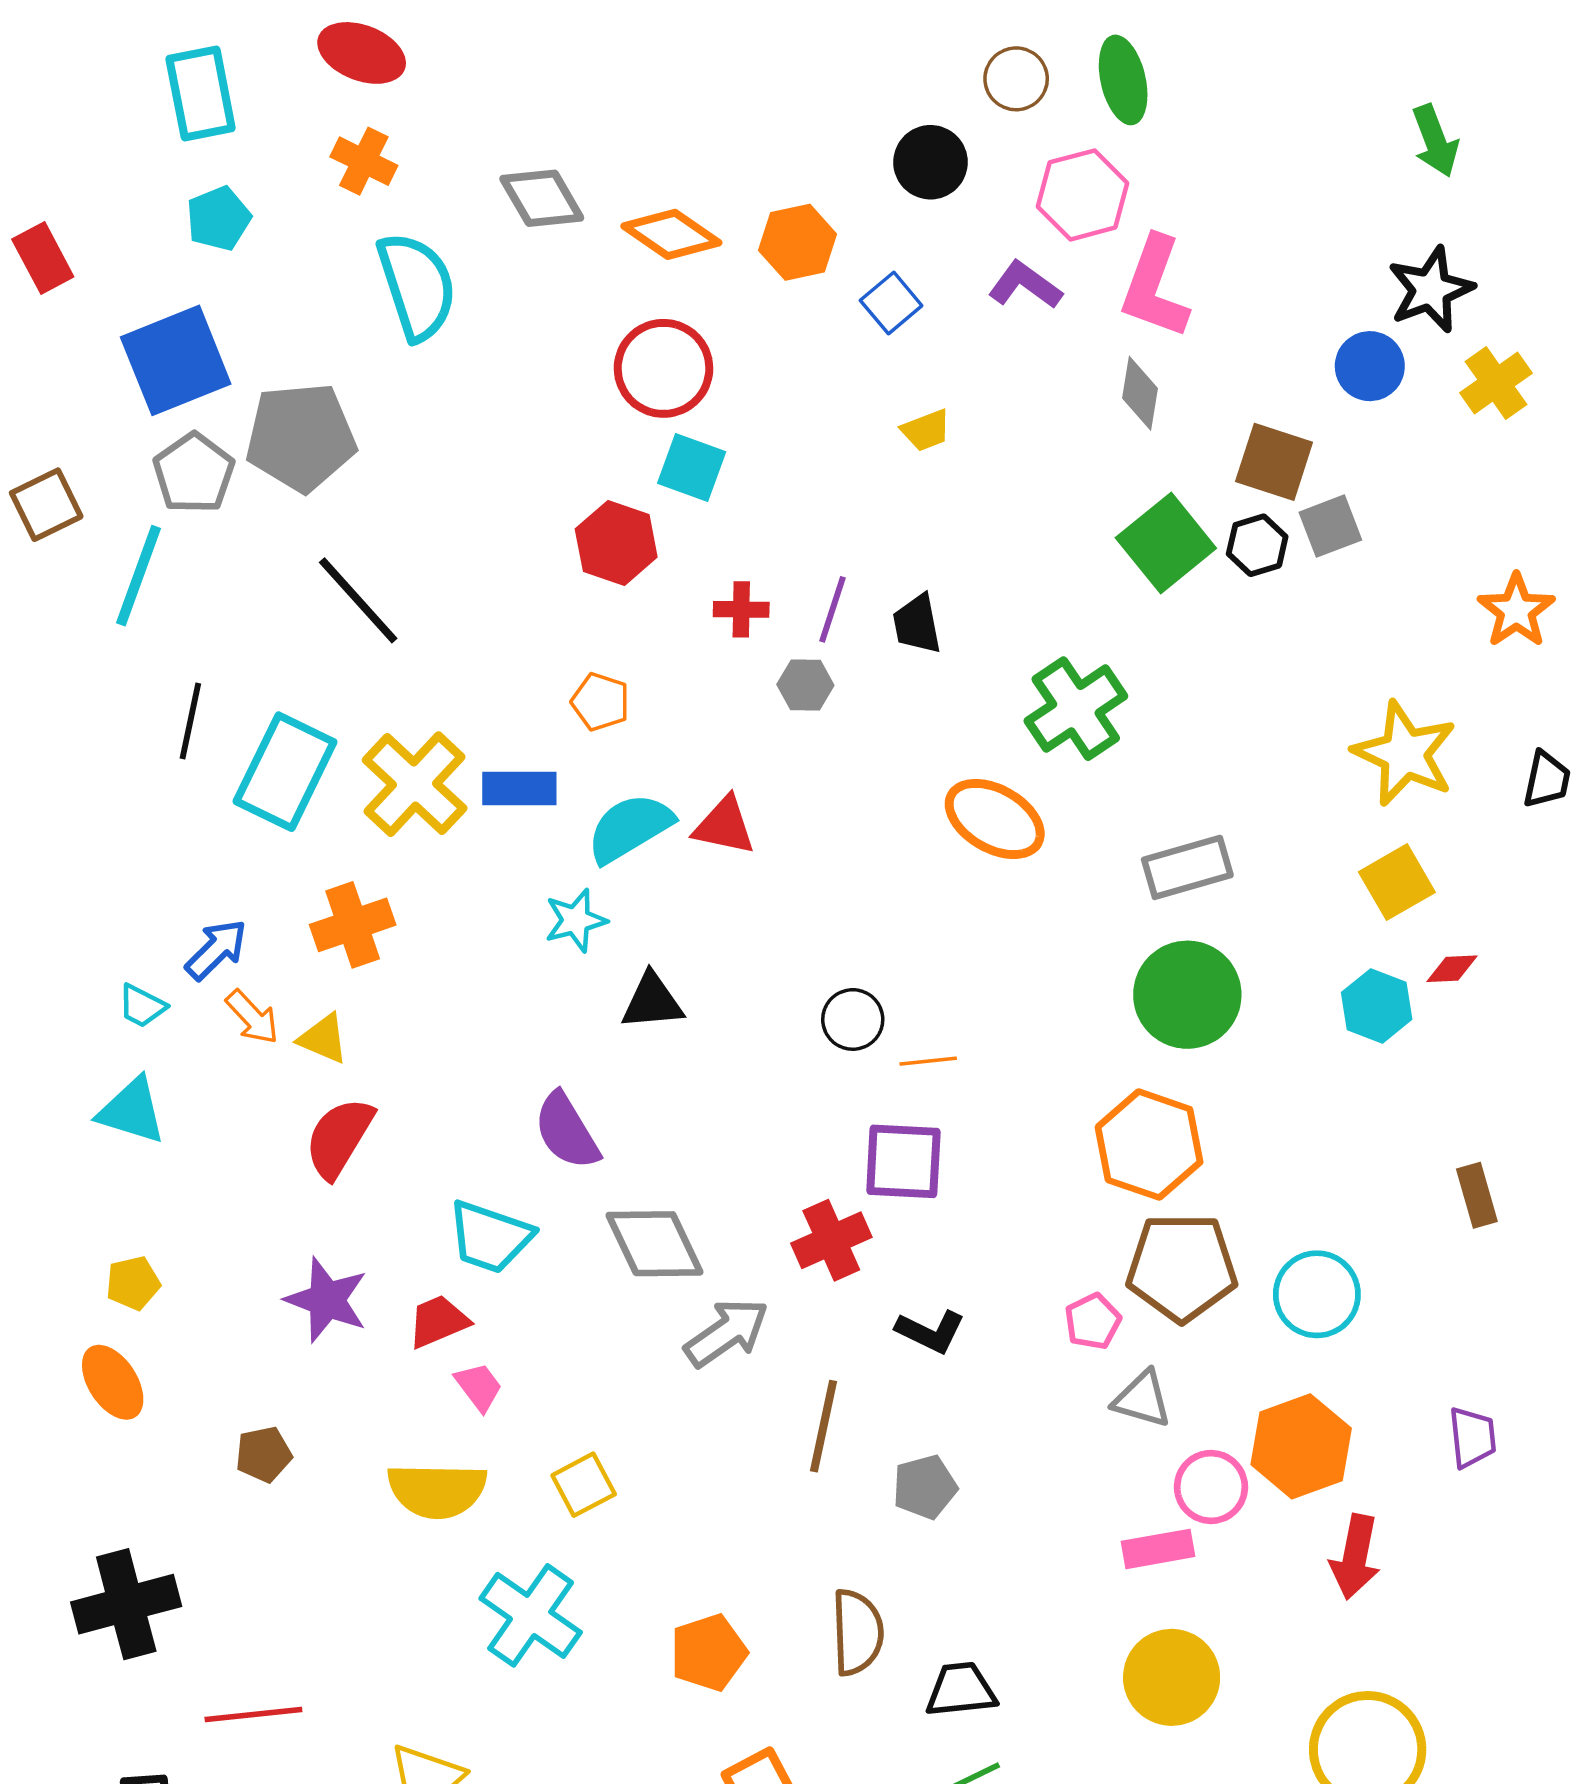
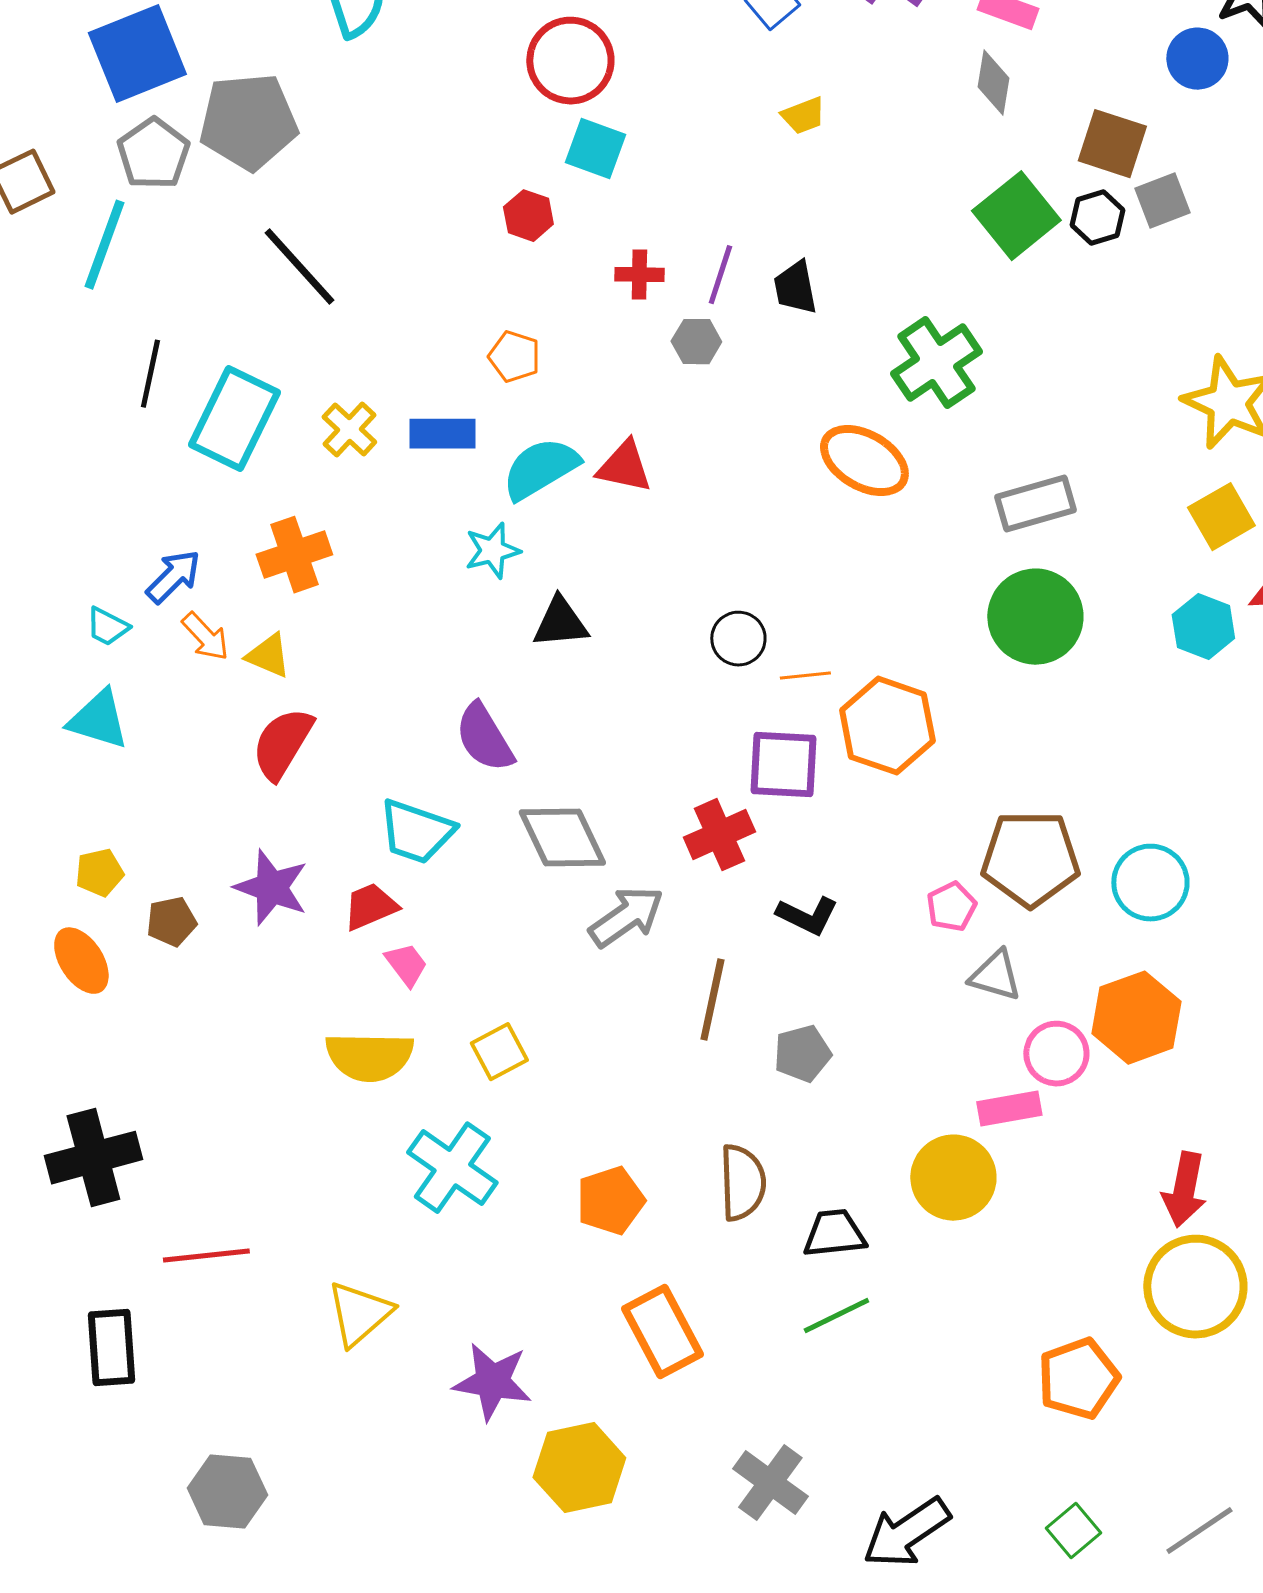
red hexagon: (616, 543) -> (528, 216), size x0.7
yellow cross: (415, 784) -> (349, 430), size x0.6
orange hexagon: (1149, 1145) -> (887, 726), moved
brown pentagon: (264, 1454) -> (171, 922), moved
red arrow: (1355, 1557) -> (1184, 1190), moved
yellow circle: (1172, 1677) -> (953, 1178), moved

